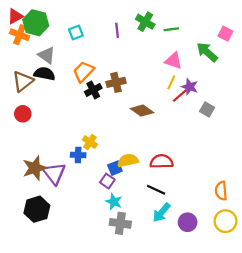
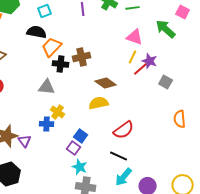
gray triangle: (47, 55) -> (47, 87), moved, turned -30
black semicircle: (44, 74) -> (37, 32), moved
black cross: (93, 90) -> (61, 64), turned 35
yellow semicircle: (128, 160) -> (99, 103), moved
red semicircle: (162, 162) -> (124, 130), turned 145
blue square: (115, 168) -> (81, 136), turned -32
purple triangle: (54, 173) -> (25, 141), size x0.6
orange semicircle: (221, 191) -> (180, 119), moved

